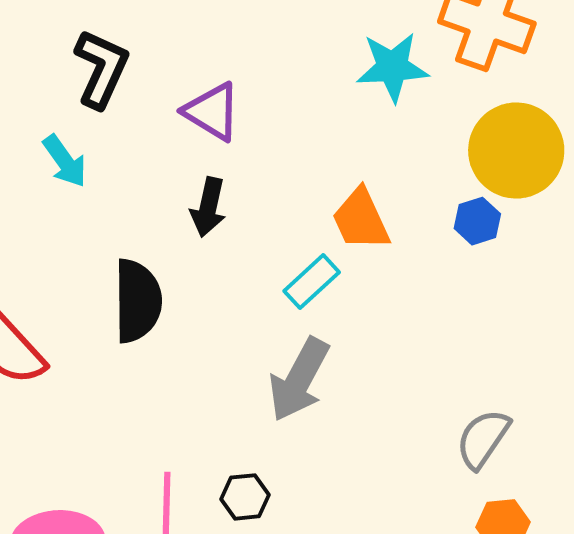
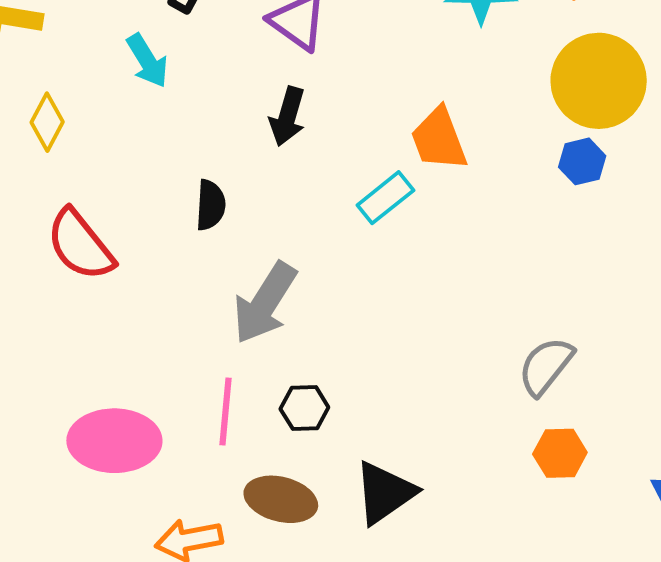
blue hexagon: (477, 221) -> (582, 161), moved
black semicircle: (137, 301) -> (210, 205), size x0.6
gray arrow: (299, 380) -> (265, 303), moved

